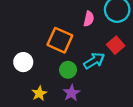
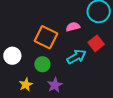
pink semicircle: (89, 19) -> (73, 27), moved, turned -120
green circle: (68, 70) -> (42, 64), moved

